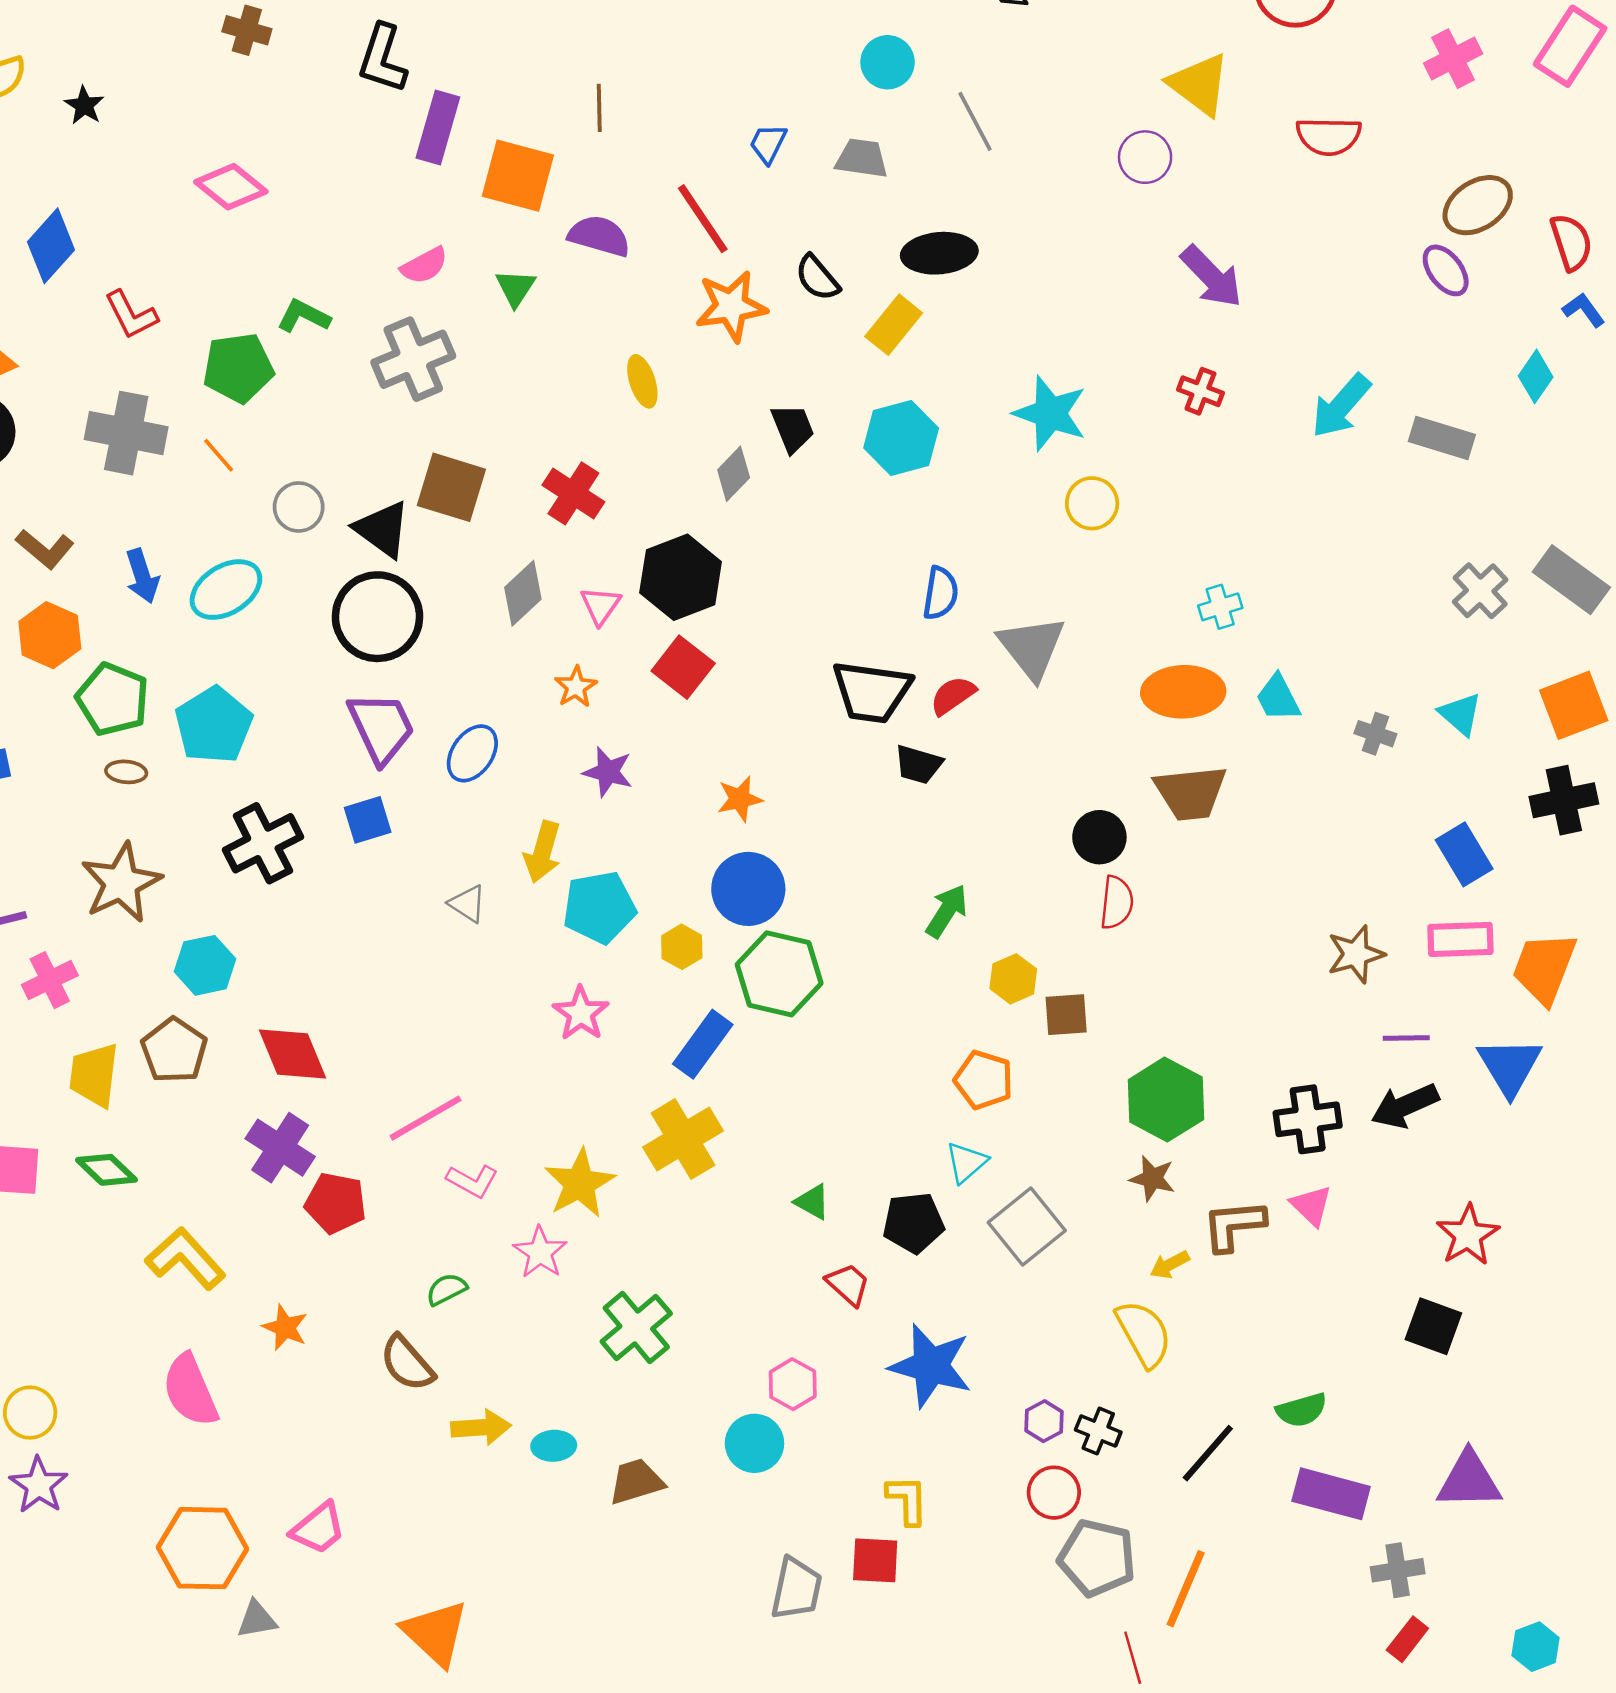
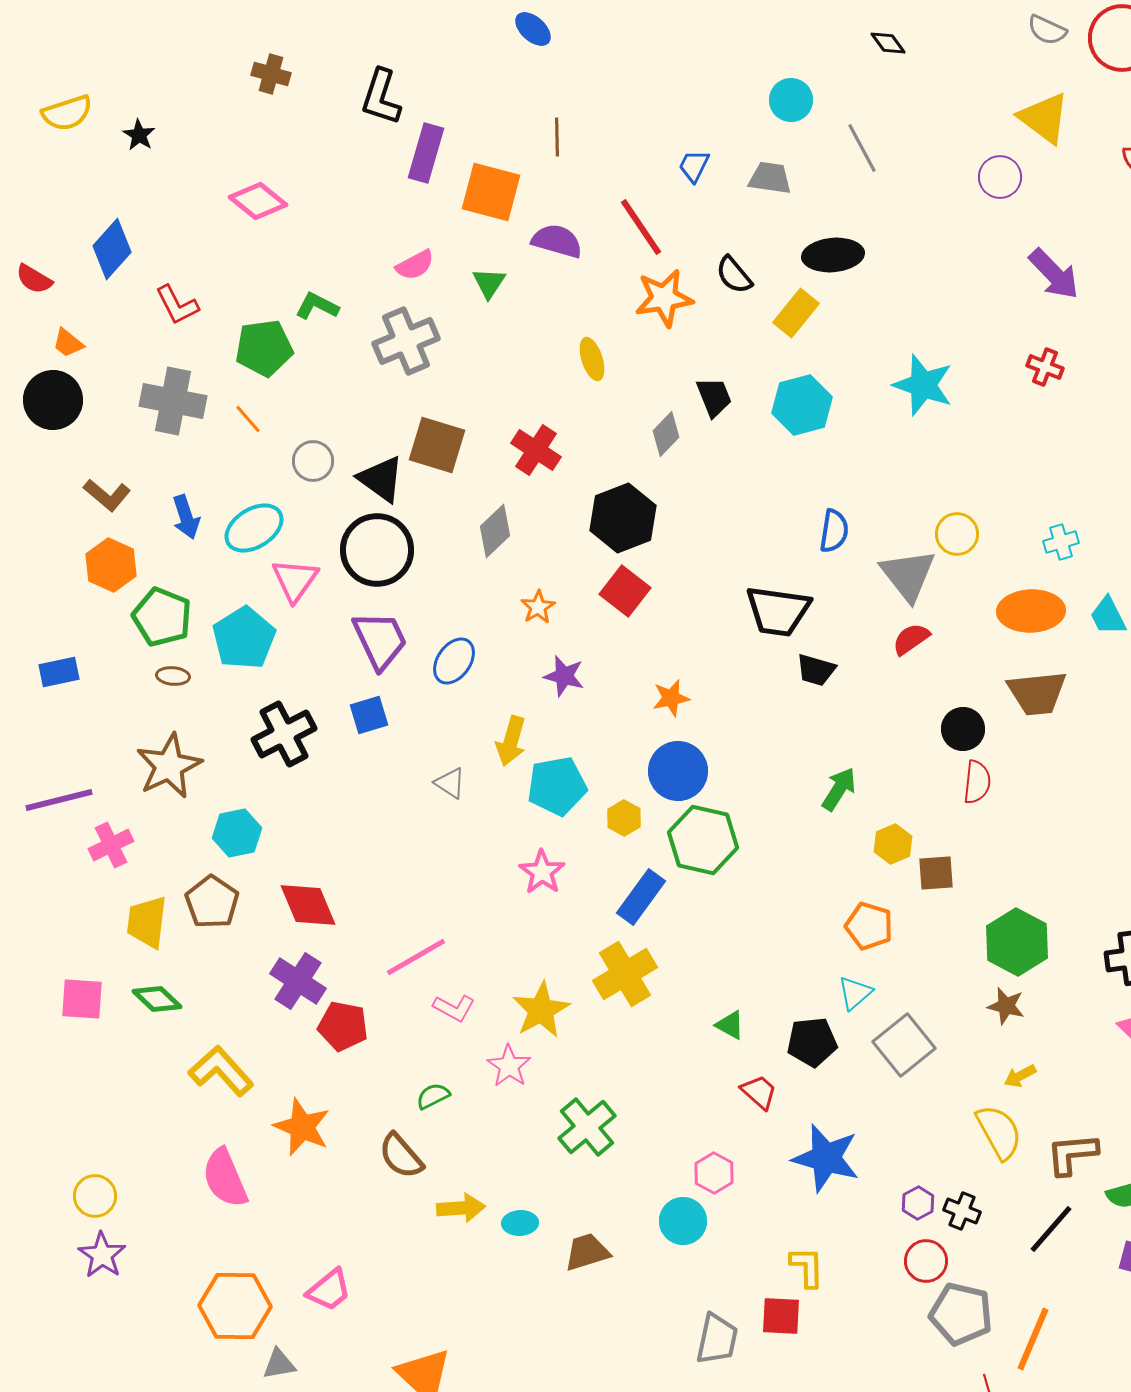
yellow circle: (1092, 503) -> (957, 534), moved
pink triangle: (600, 606) -> (295, 580), moved, size x1.4
red semicircle: (953, 695) -> (911, 639), moved
brown L-shape: (1234, 1225) -> (1072, 1154), moved
orange star: (285, 1328) -> (302, 1127), size x1.5

